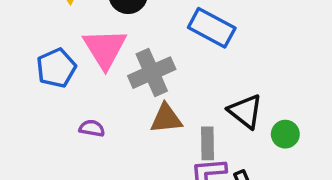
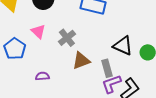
pink triangle: (105, 49) -> (38, 31), size x0.6
gray cross: (152, 73) -> (67, 38), size x0.7

